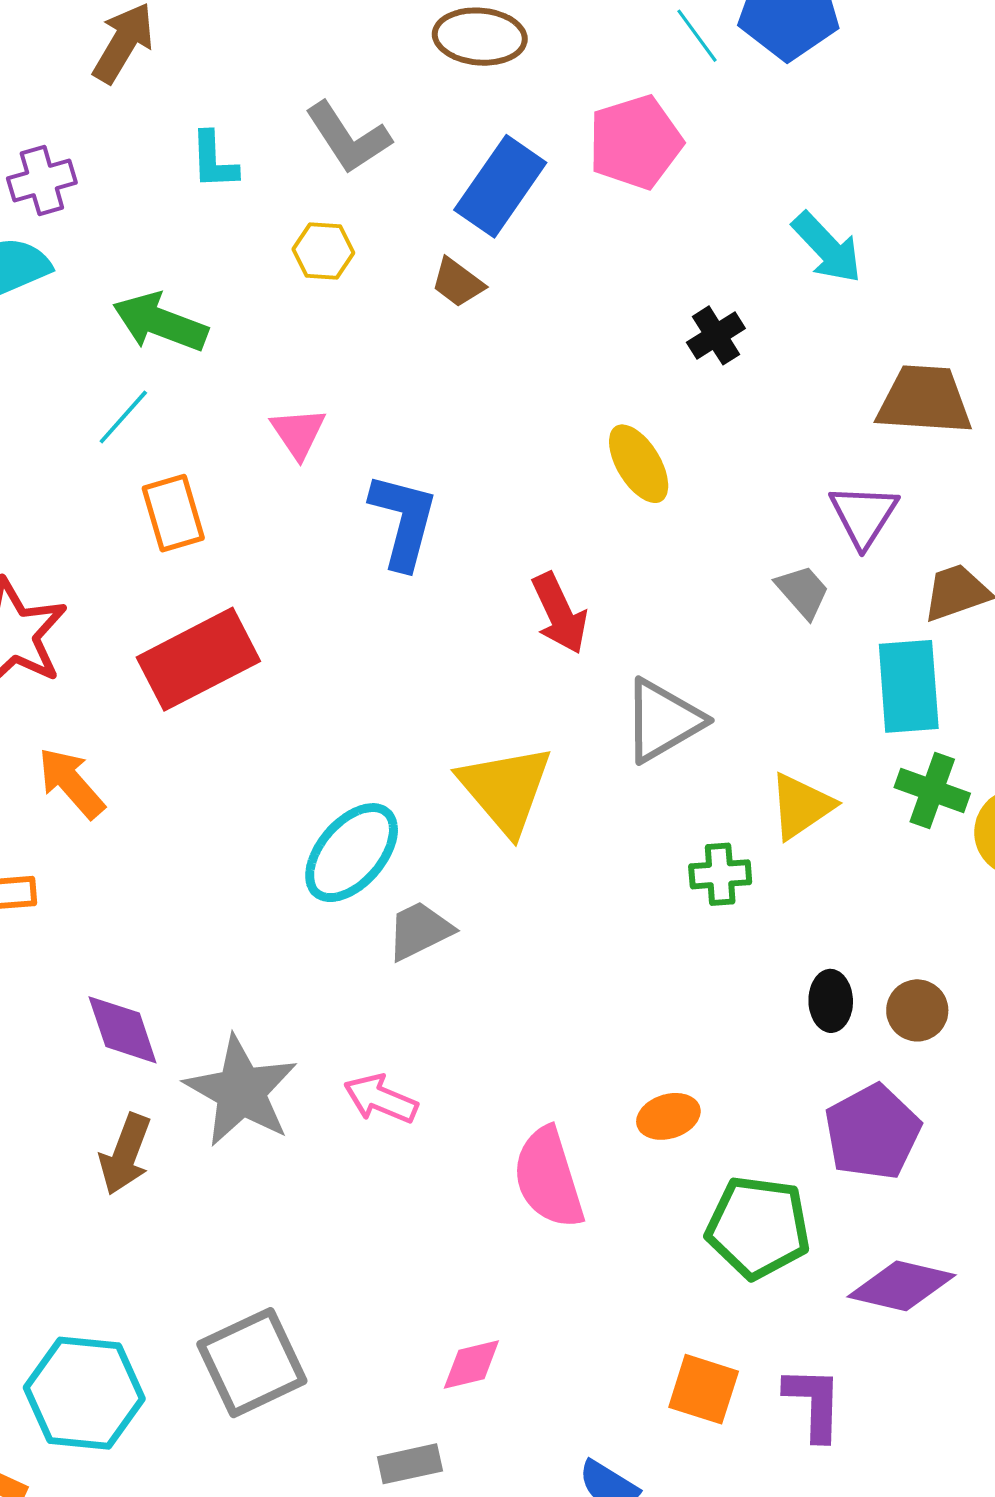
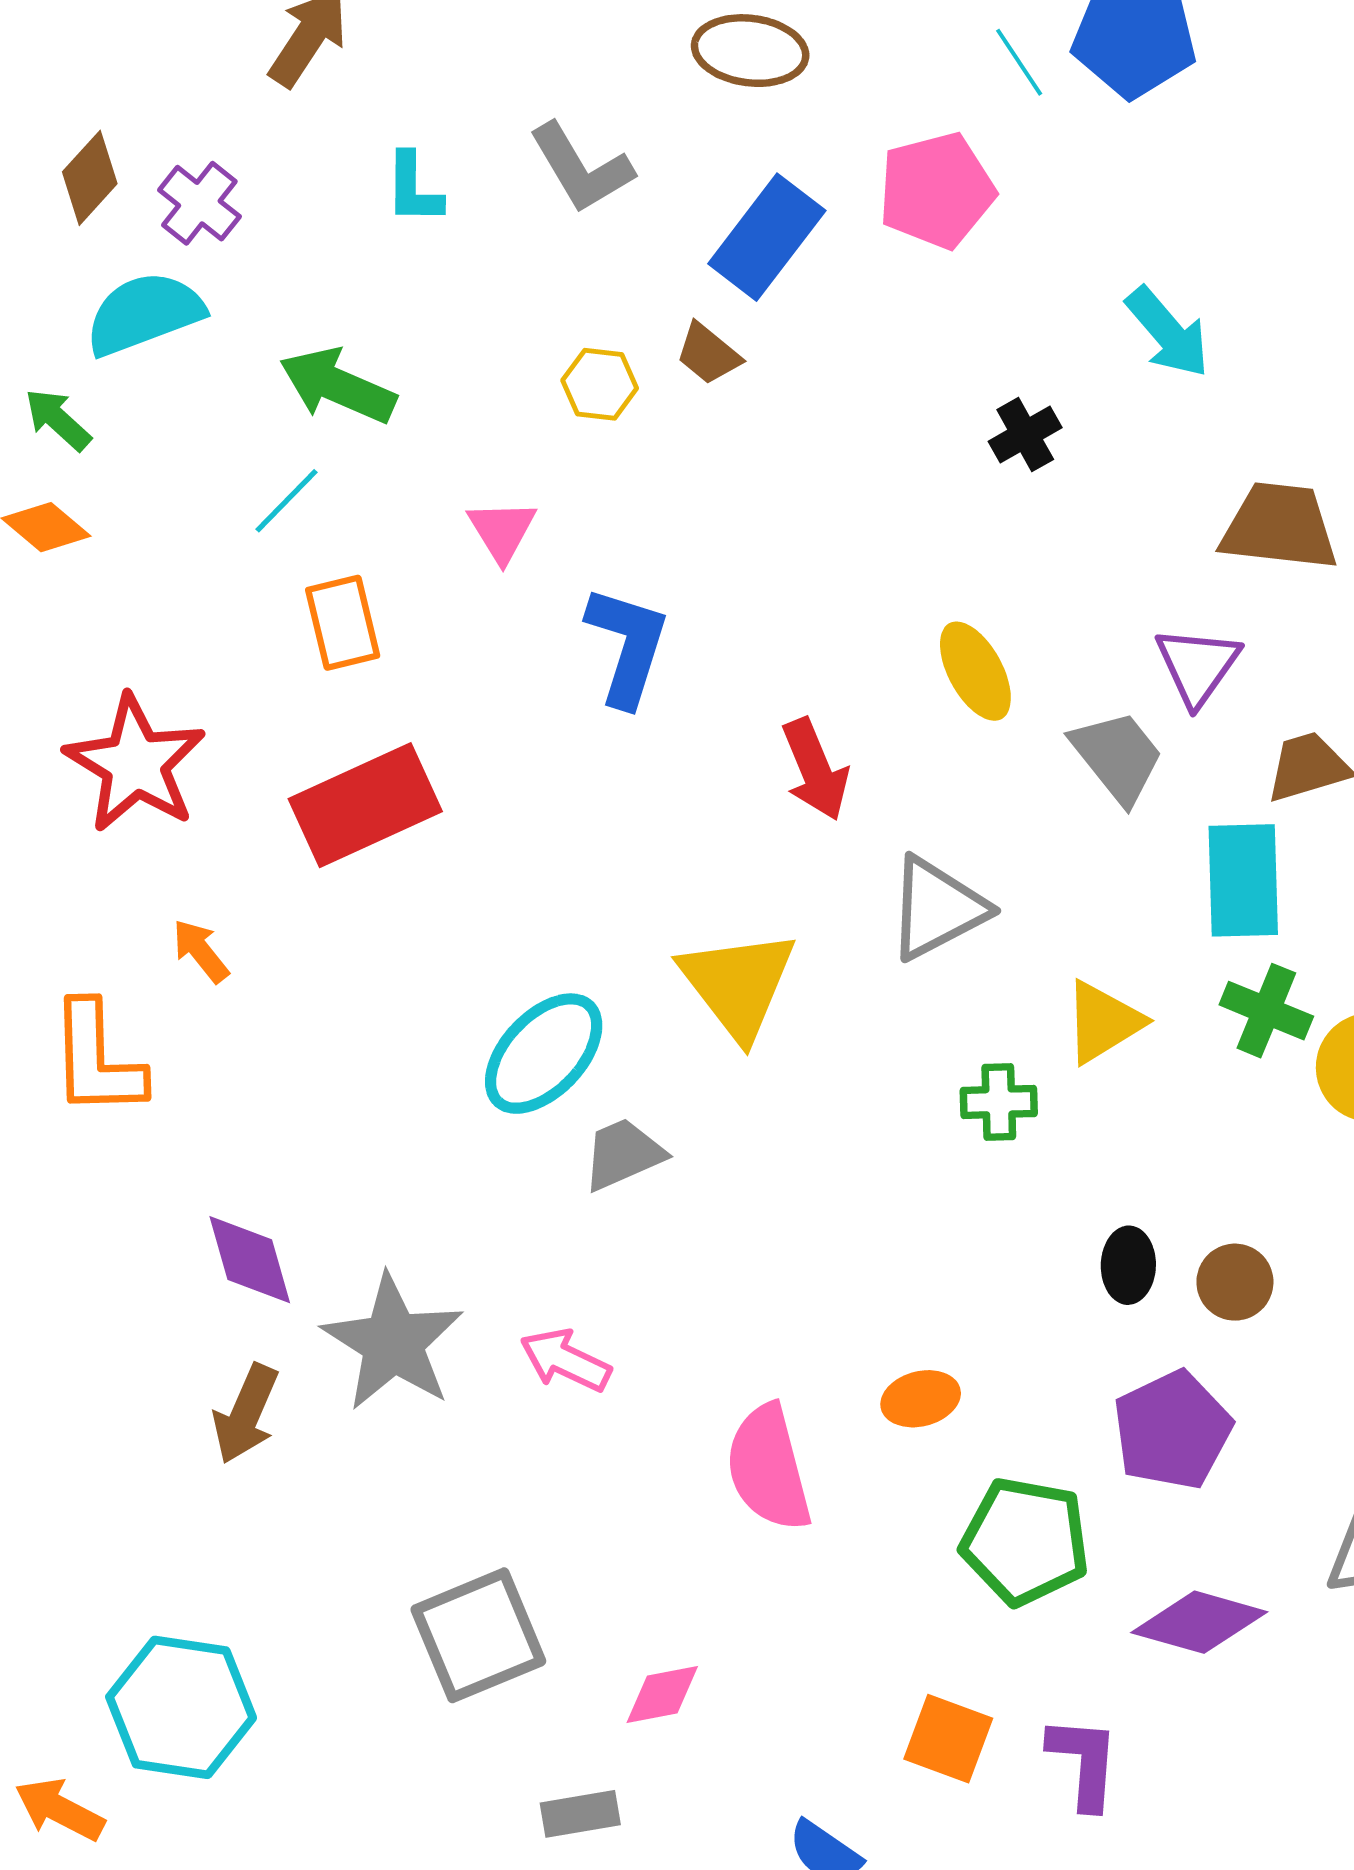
purple cross: (42, 180) -> (199, 203), turned -38
yellow hexagon: (323, 251) -> (600, 384), moved
yellow ellipse: (639, 464) -> (975, 671), moved
gray trapezoid: (803, 592) -> (1117, 757), size x1.4
orange arrow: (71, 783) -> (201, 951), size x0.7
gray square: (252, 1363) -> (478, 1635), moved

